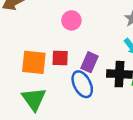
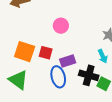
purple rectangle: (90, 62) -> (68, 61), turned 35
green triangle: (34, 99) -> (18, 80), turned -30

